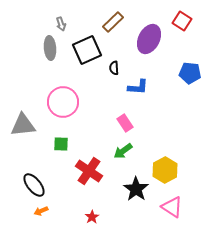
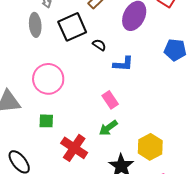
black semicircle: (114, 68) -> (99, 45), turned 128

